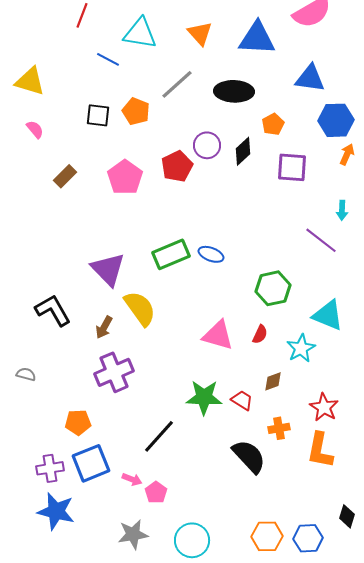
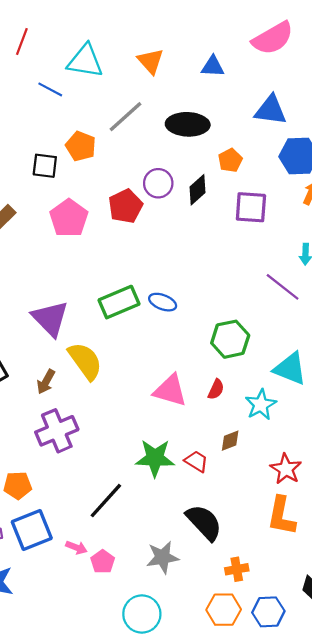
blue triangle: (257, 38) -> (213, 67), size x0.6
black square: (98, 115) -> (45, 166), moved
orange cross: (279, 428) -> (237, 569), moved
gray star: (133, 534) -> (163, 557), moved

